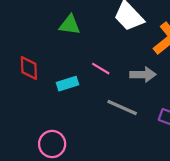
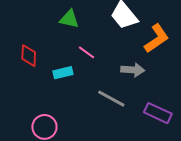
pink line: (101, 69) -> (86, 52), moved

